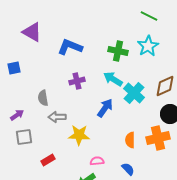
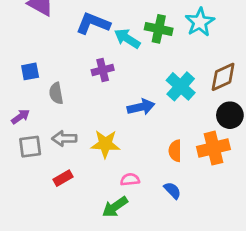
blue square: (14, 68) -> (30, 71), moved
cyan arrow: (113, 79) -> (127, 39), moved
blue arrow: (105, 108) -> (141, 107), turned 42
gray arrow: (57, 117) -> (64, 138), moved

